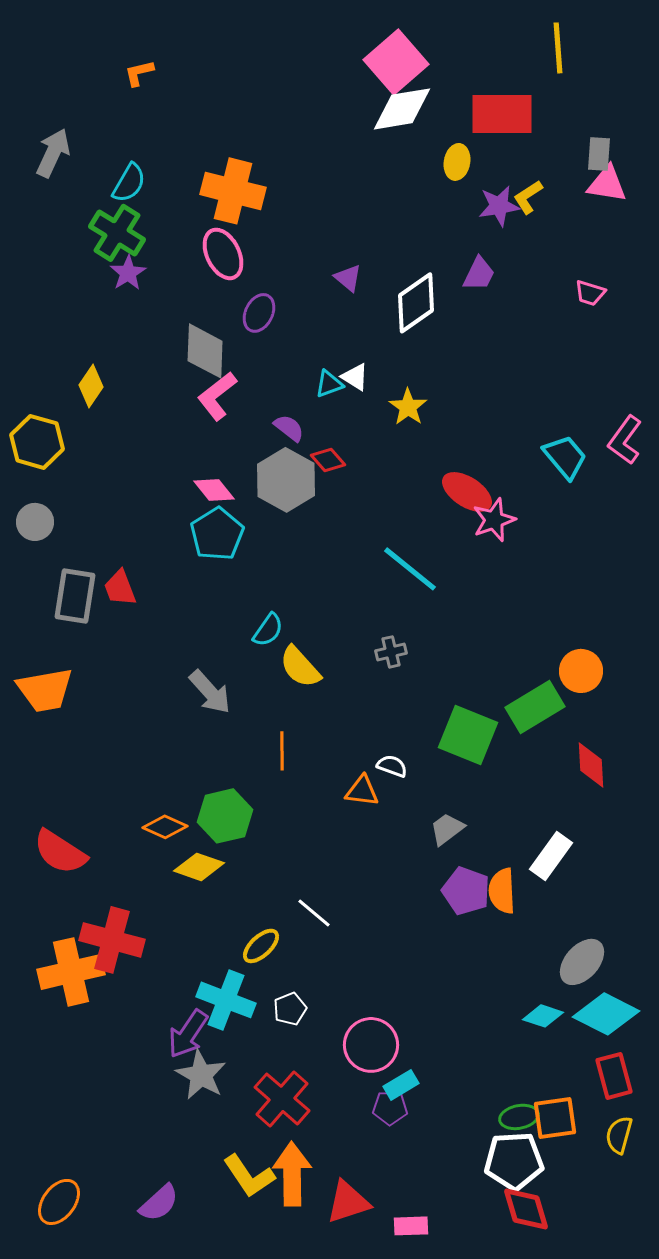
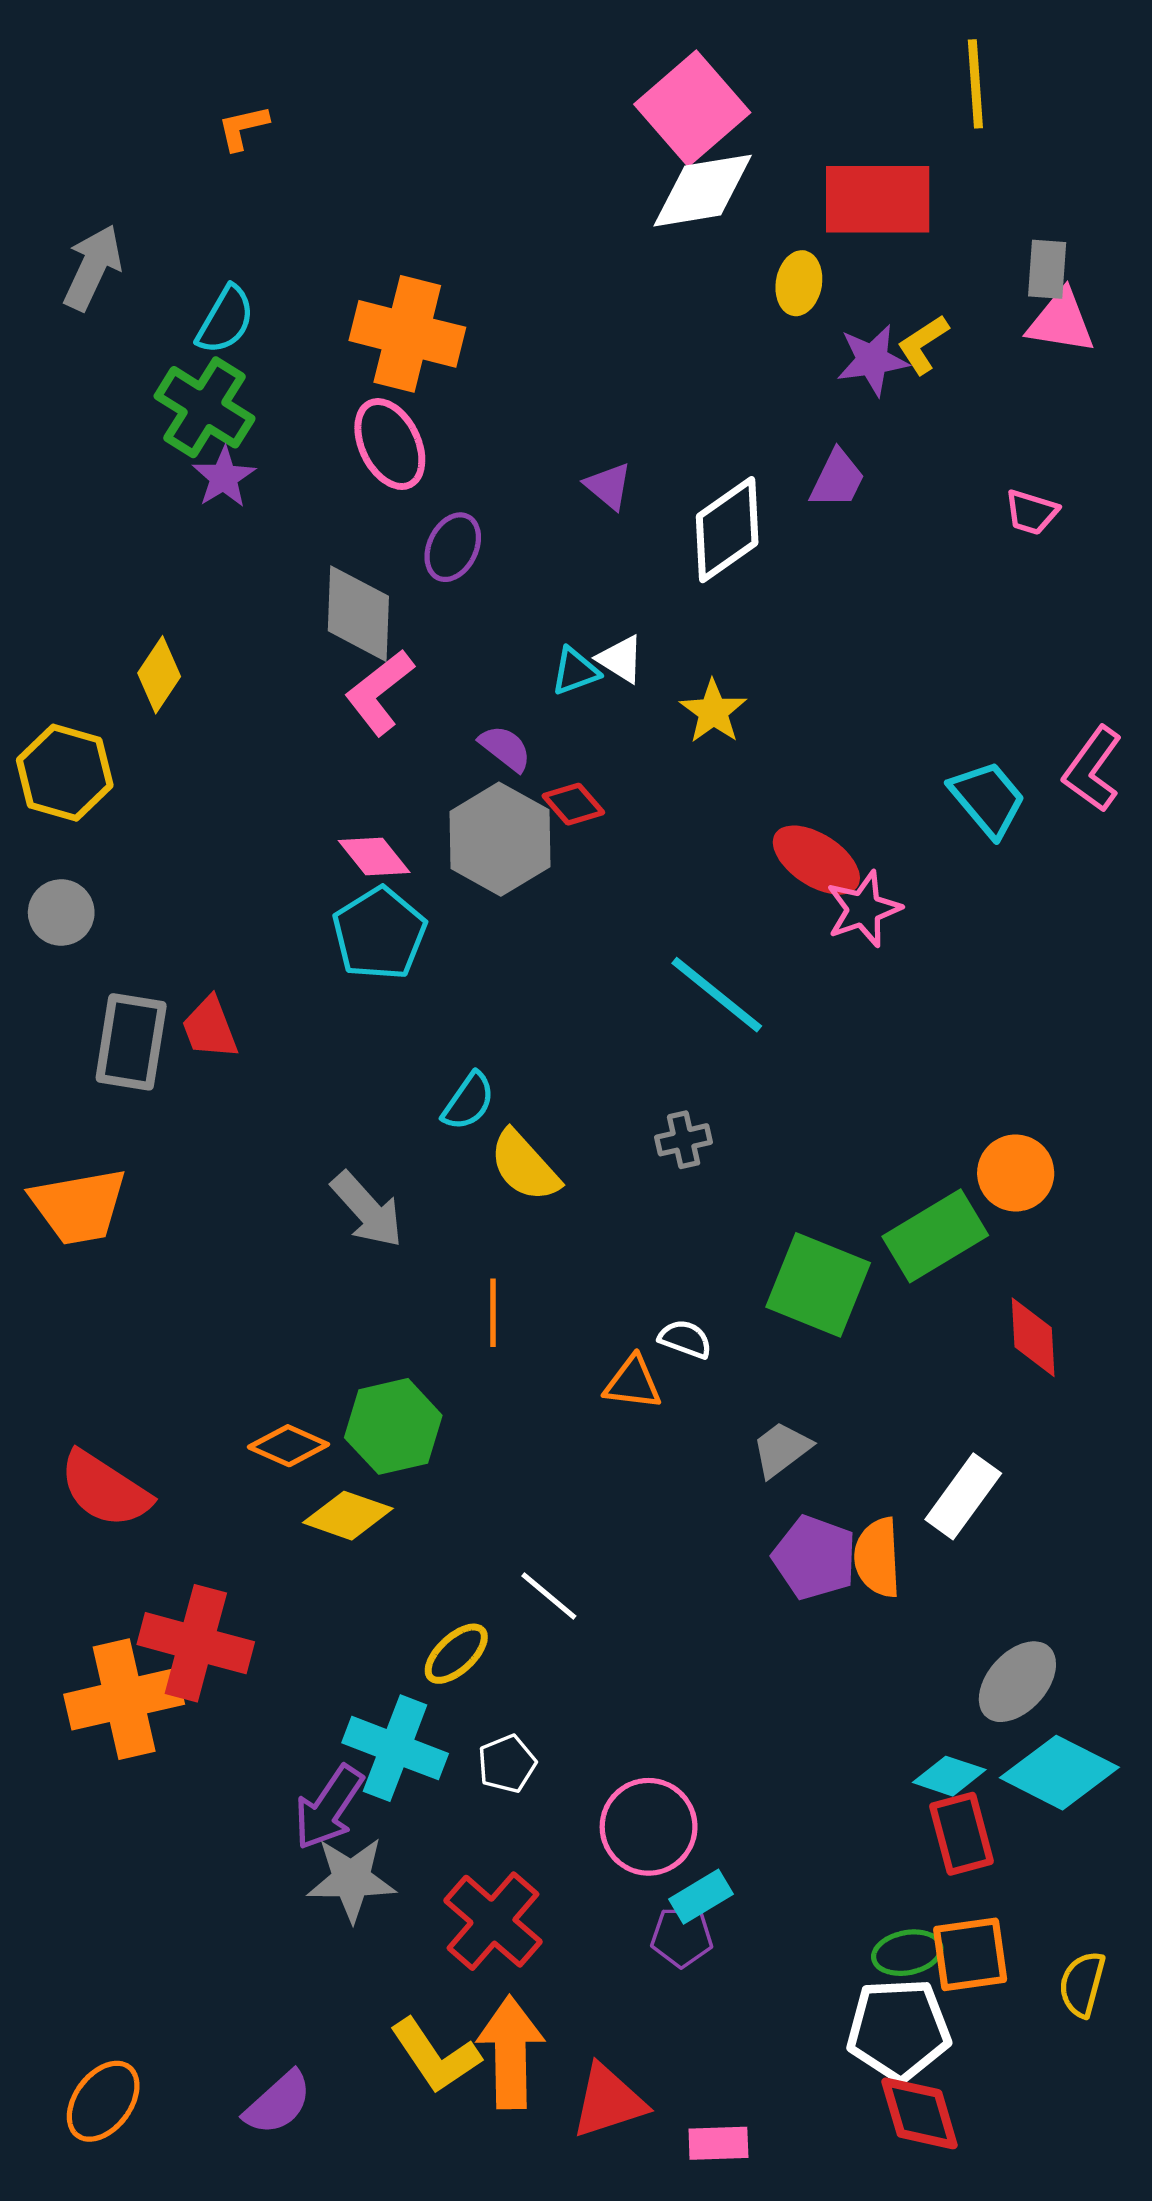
gray star: (201, 1075) -> (351, 1879), turned -30
red rectangle: (614, 1076) -> (961, 1834), moved

